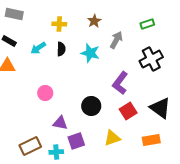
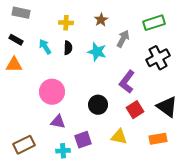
green rectangle: (147, 24) -> (154, 23), size x1.5
cyan arrow: (38, 48) -> (45, 47), turned 91
pink circle: (45, 93) -> (52, 92), size x1.6
purple triangle: (60, 123) -> (58, 122), moved
yellow triangle: (112, 138) -> (119, 137), turned 30
brown rectangle: (30, 146) -> (24, 145), moved

